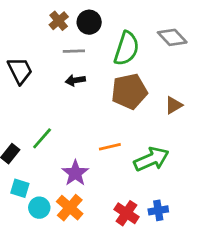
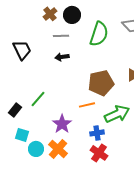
brown pentagon: (129, 91) -> (101, 83), moved
blue cross: (158, 210) -> (97, 133), moved

